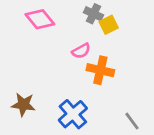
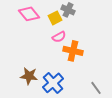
yellow square: (109, 25) -> (55, 18), moved
brown star: (23, 105) -> (29, 76), moved

